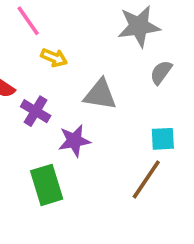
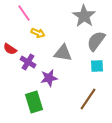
gray star: (139, 26) -> (84, 16), turned -30
gray semicircle: (161, 72) -> (96, 41), size x1.5
cyan square: (163, 139) -> (97, 66), moved

